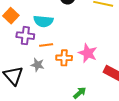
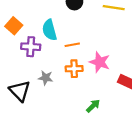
cyan semicircle: (43, 21) -> (49, 30), turned 72
orange line: (46, 45) -> (72, 45), moved

